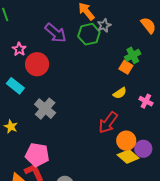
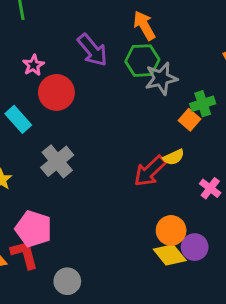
gray star: (104, 25) -> (161, 78), moved, size x1.5
pink cross: (146, 101) -> (210, 188), moved
red arrow: (108, 123) -> (150, 171), moved

